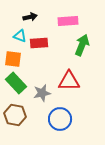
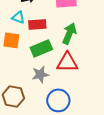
green arrow: (82, 45) -> (69, 33), moved
green rectangle: (16, 83) -> (41, 48), moved, turned -70

